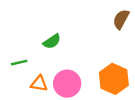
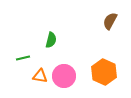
green semicircle: (52, 41) -> (51, 40), turned -42

